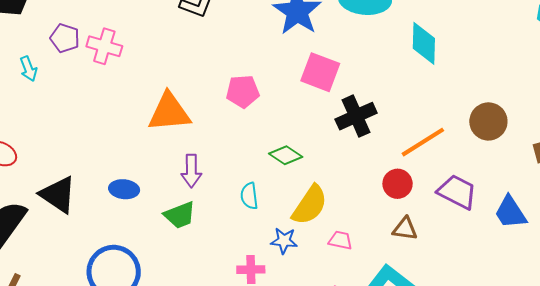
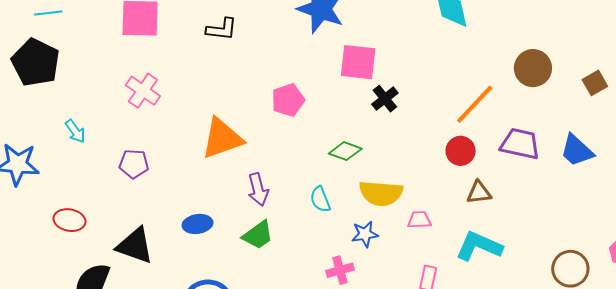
purple pentagon: (65, 38) -> (134, 164), moved
pink cross: (104, 46) -> (143, 91), turned 32
black cross: (356, 116) -> (385, 99), moved, size x0.7
yellow semicircle: (310, 205) -> (381, 193), turned 75

